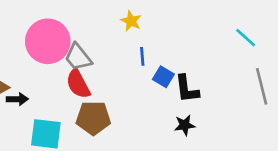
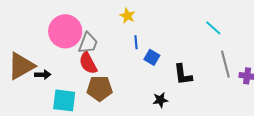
gray trapezoid: (78, 57) -> (88, 43), turned -120
black L-shape: (187, 89) -> (183, 75), moved
black star: (185, 125) -> (160, 100), moved

